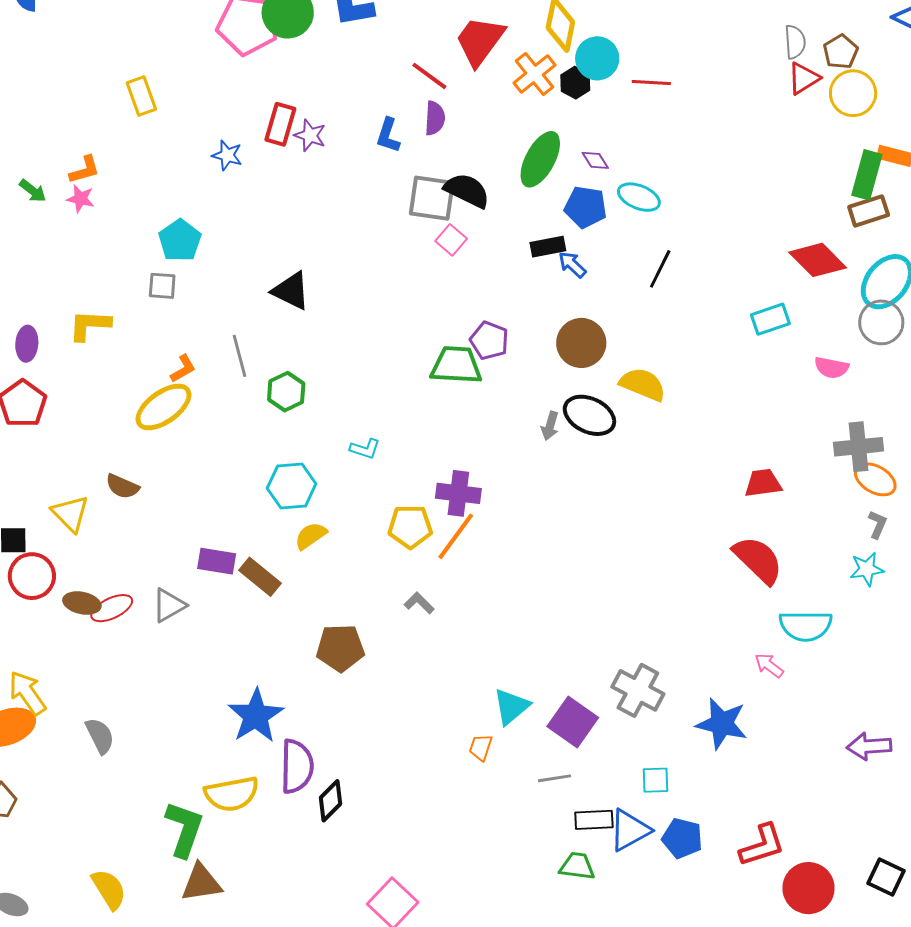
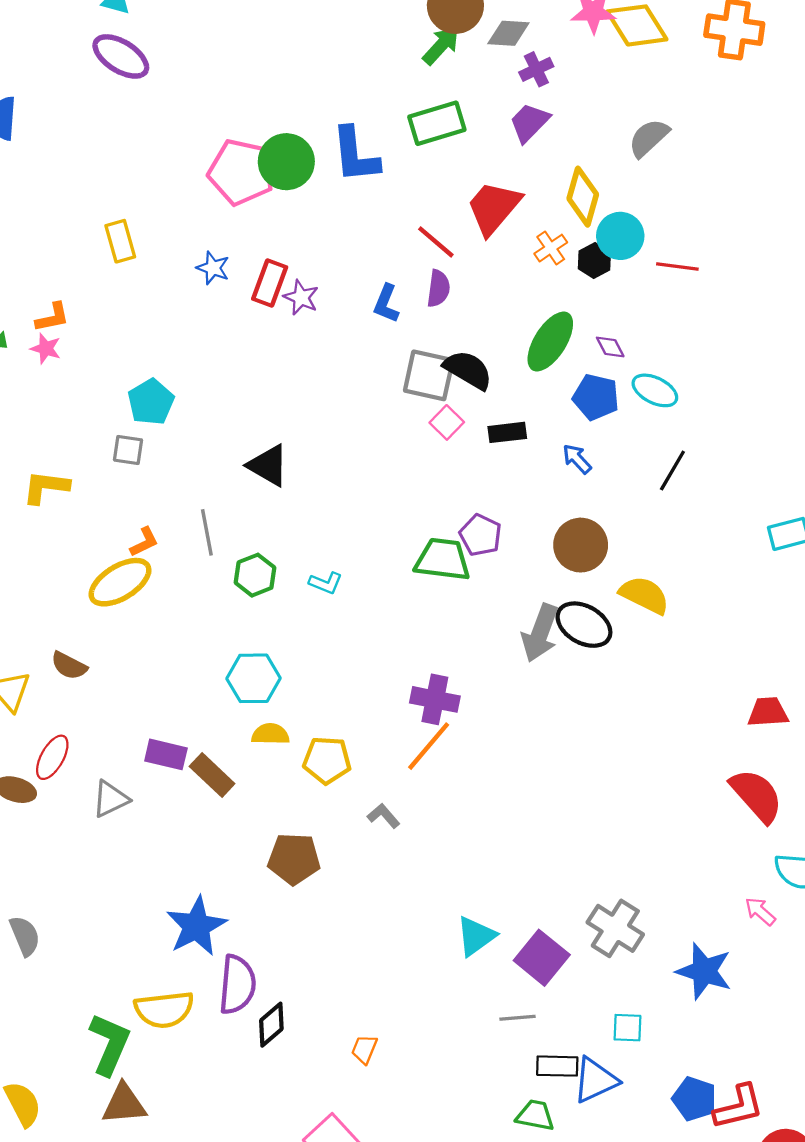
orange cross: (535, 74) -> (551, 248), size x0.7
blue star: (227, 155) -> (213, 268), moved
black rectangle: (548, 247) -> (507, 432), moved
gray arrow: (550, 426) -> (540, 633), size x1.8
cyan L-shape: (365, 449) -> (326, 583), moved
yellow pentagon: (410, 527) -> (327, 760), moved
yellow semicircle: (311, 536) -> (270, 734), turned 32
red ellipse: (112, 608) -> (52, 757), moved, turned -39
orange trapezoid: (481, 747) -> (364, 1049), moved
blue pentagon: (682, 838) -> (694, 1099), moved

